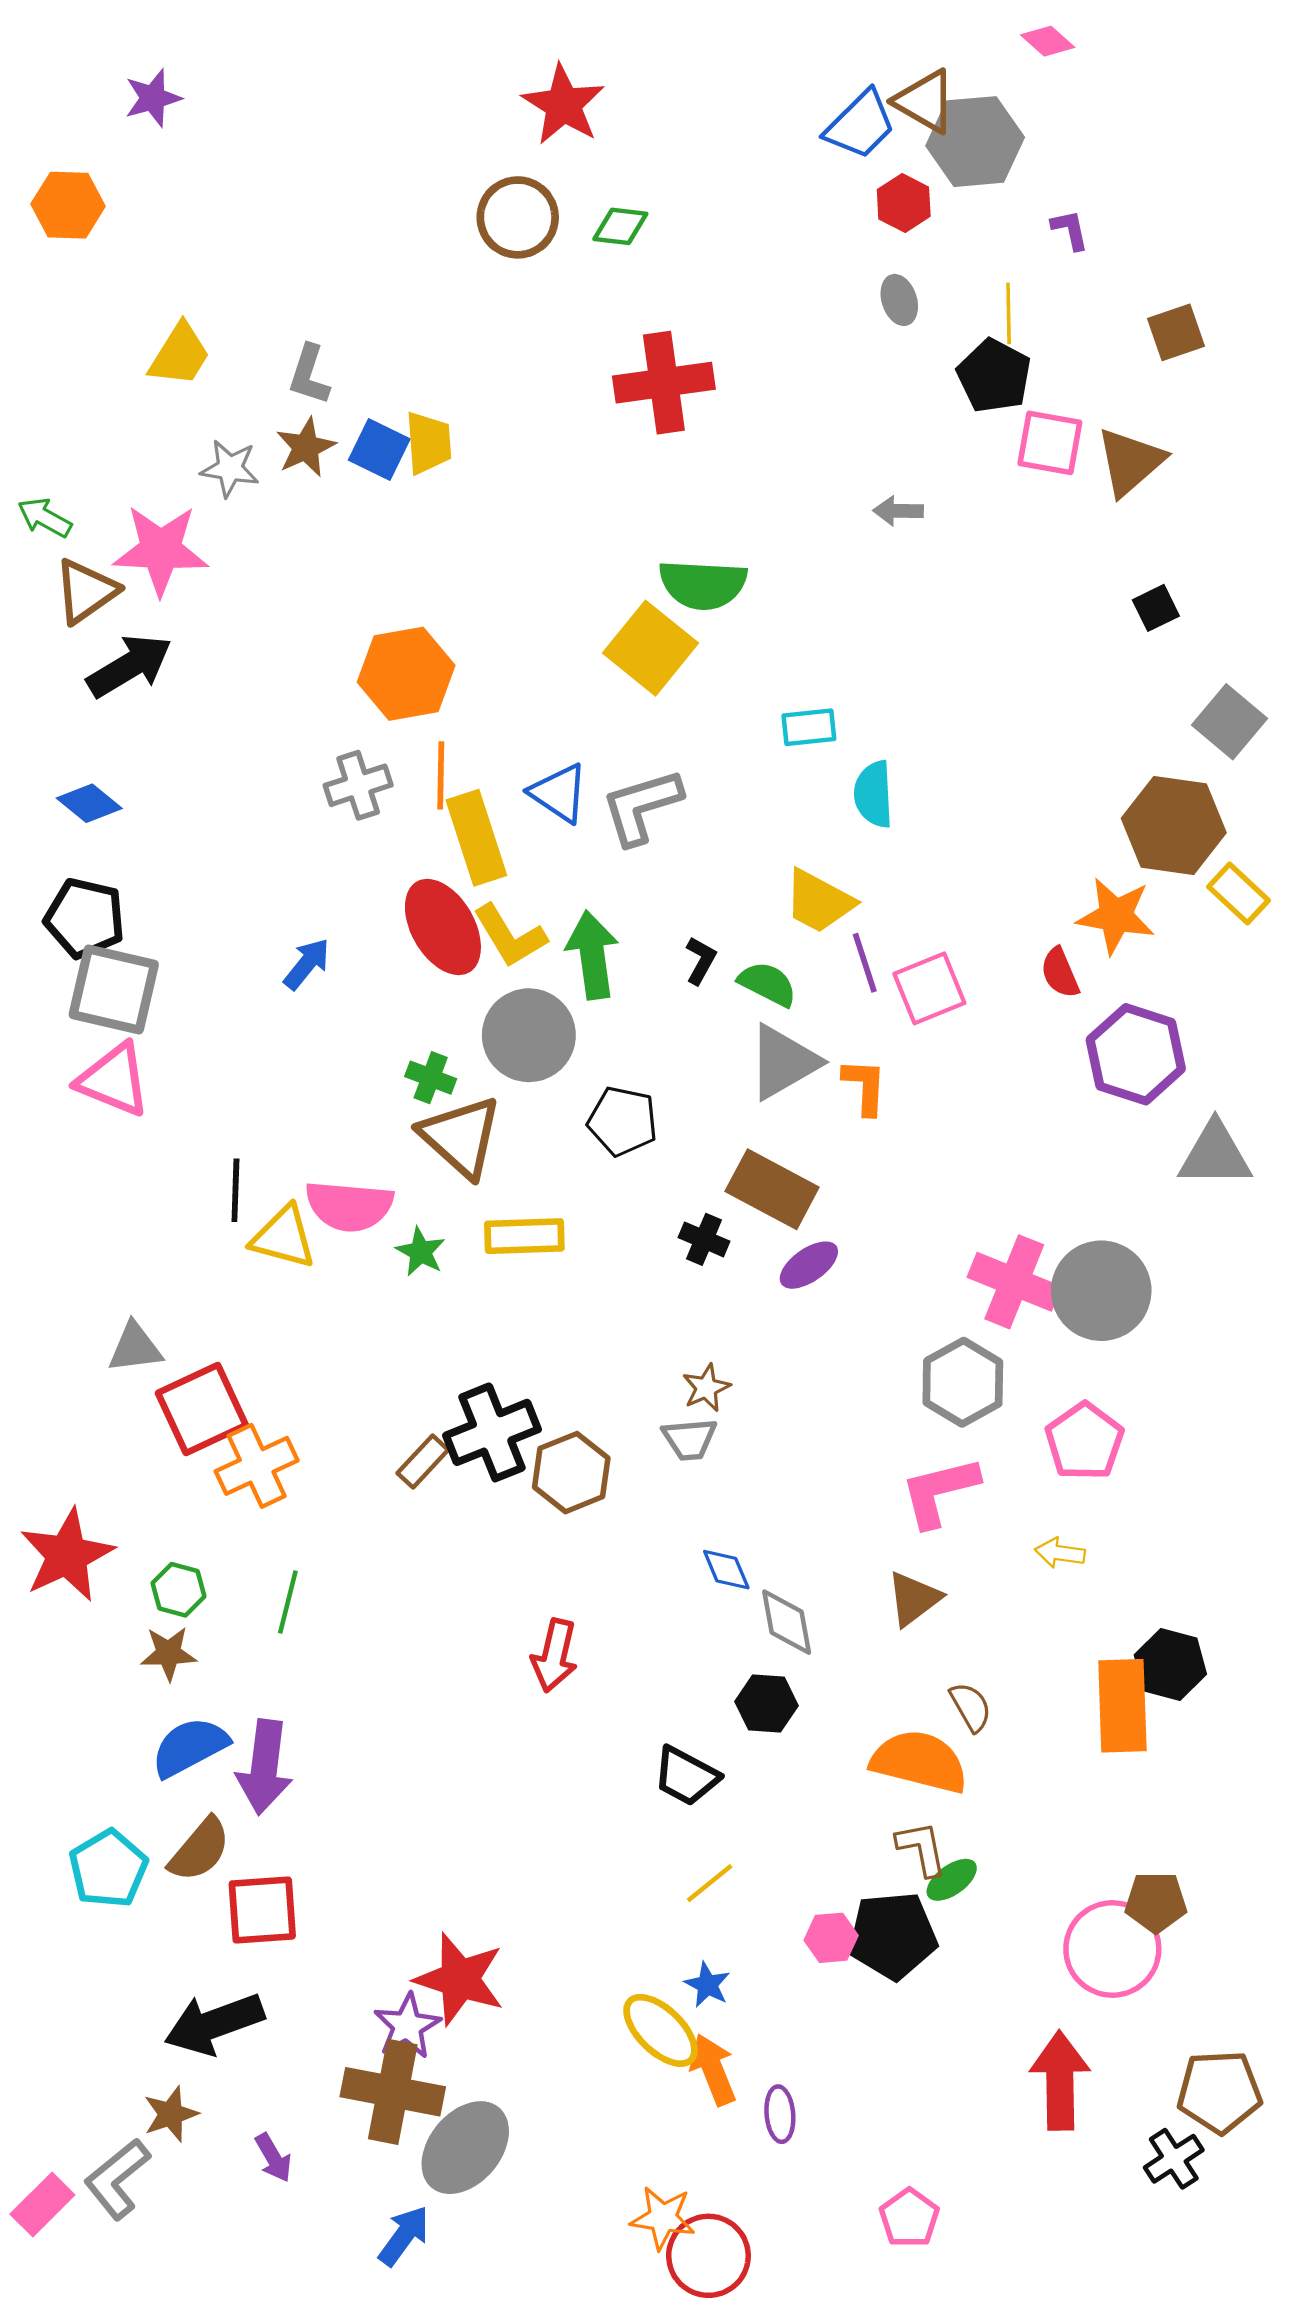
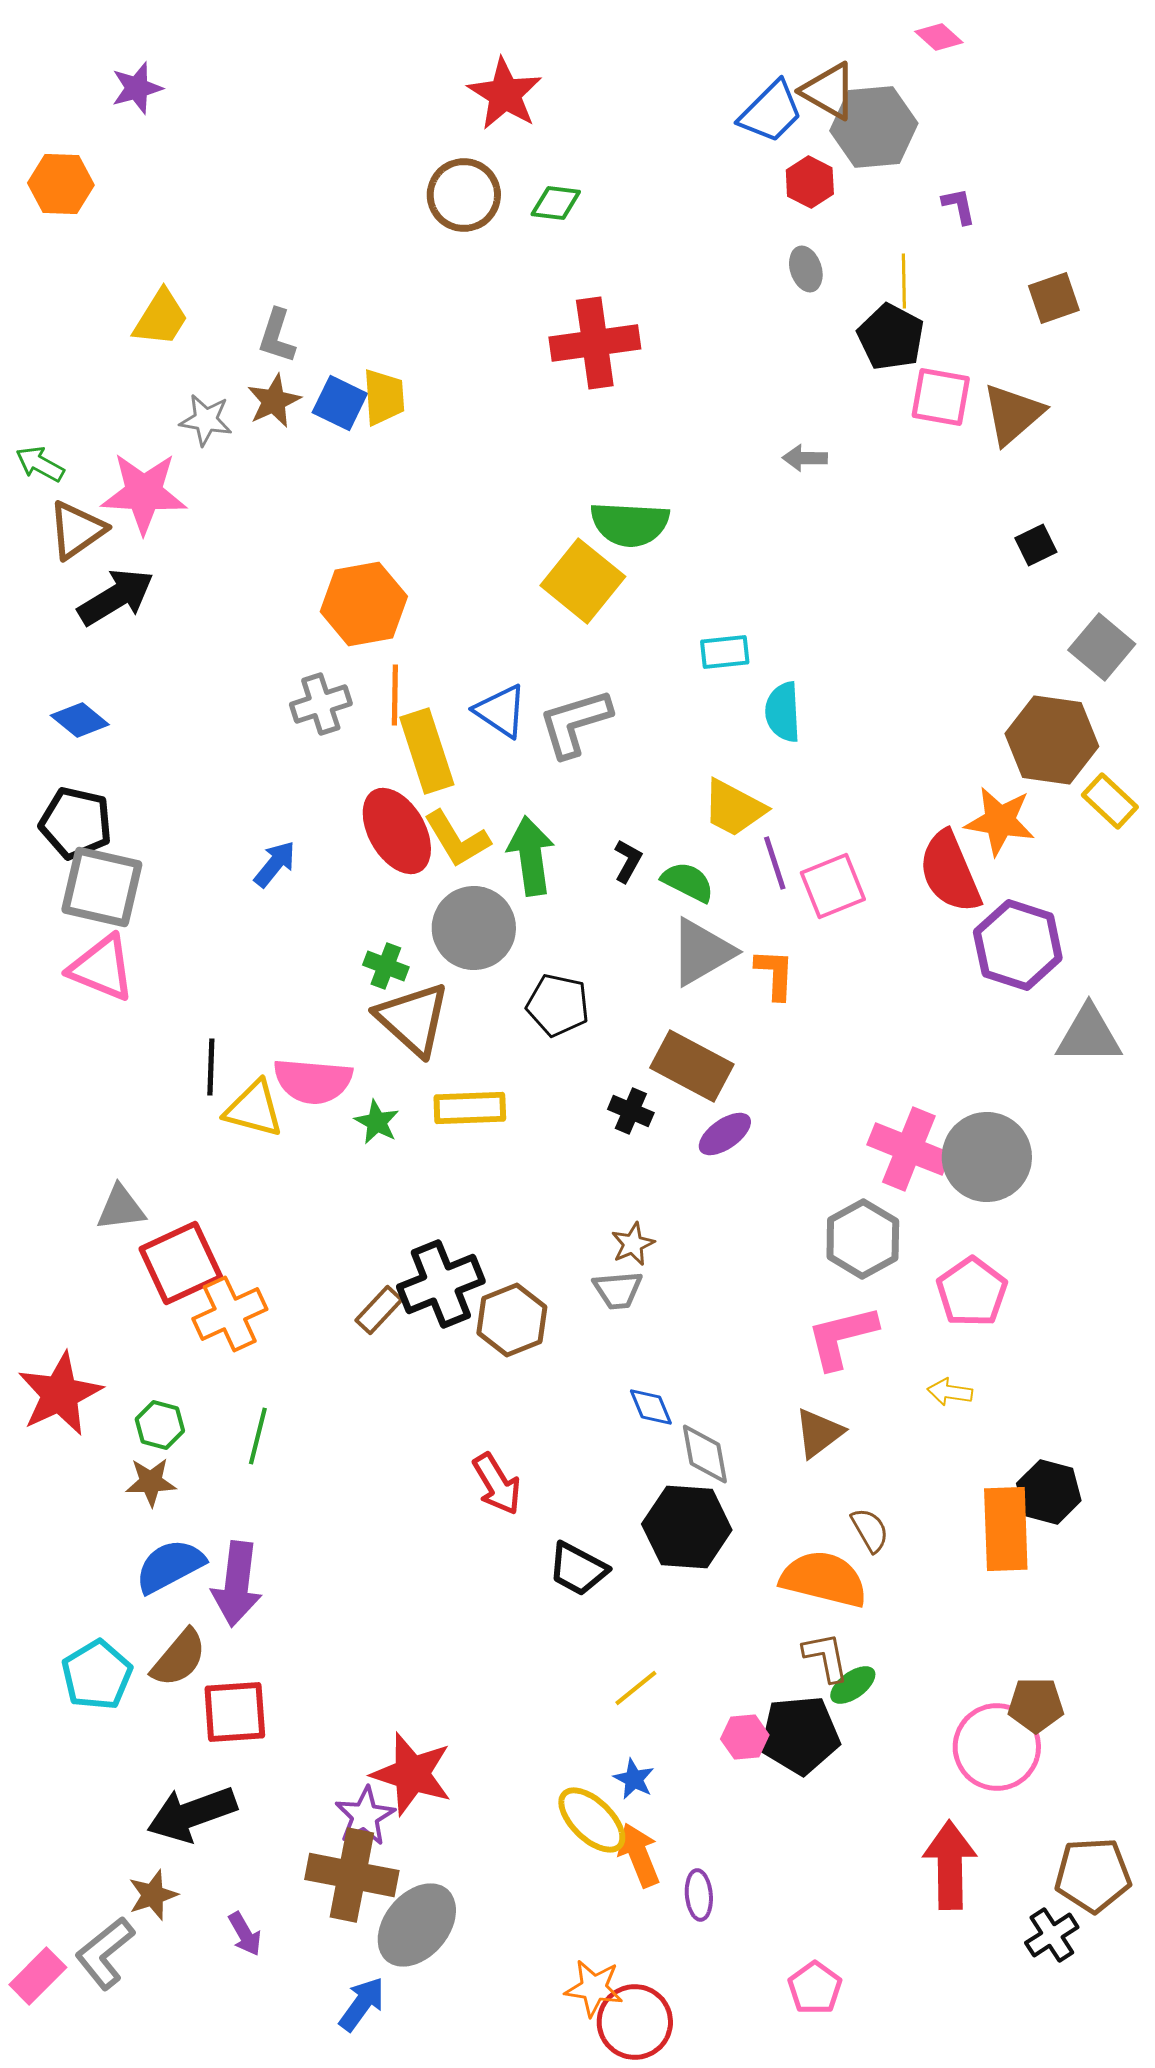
red semicircle: (1060, 973) -> (950, 872), size x1.8
red arrow: (555, 1656) -> (497, 1484), turned -44
black hexagon: (766, 1704) -> (687, 1527), size x1.6
black trapezoid: (686, 1776) -> (578, 1569), moved

